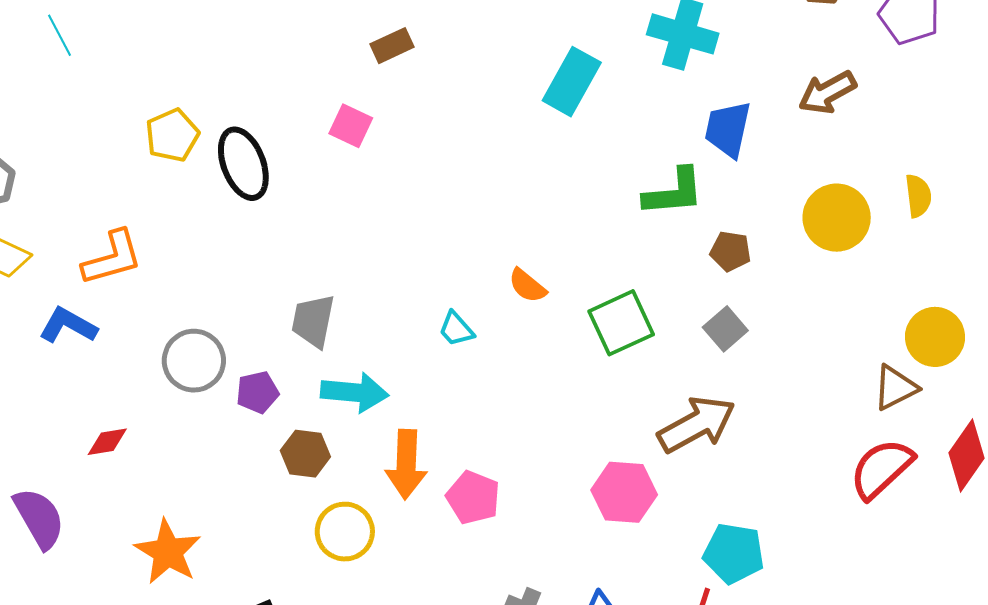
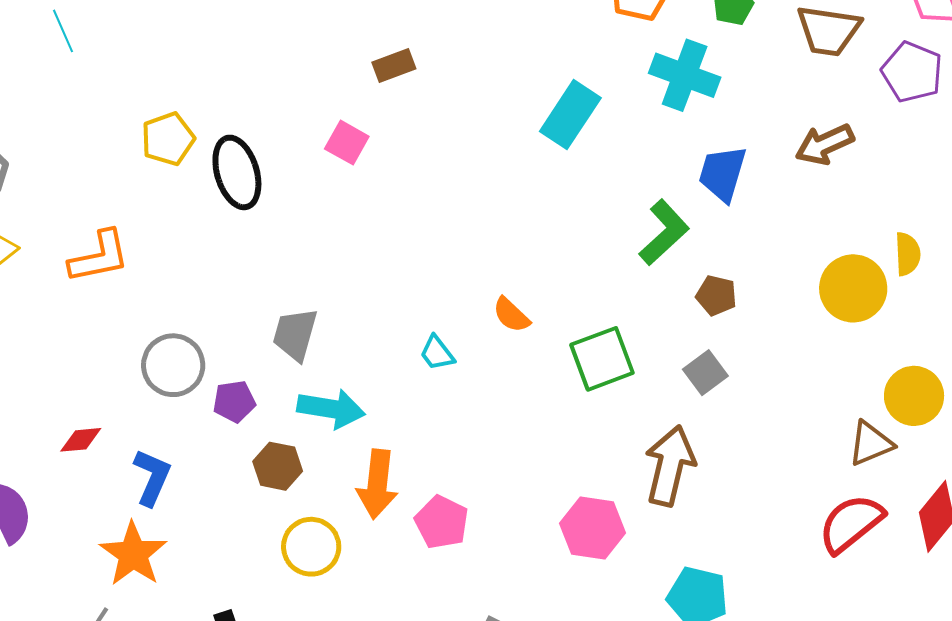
green L-shape: (674, 192) -> (664, 232), turned -42
yellow circle: (837, 218) -> (853, 288), moved
blue L-shape: (68, 325) -> (152, 477), moved, turned 80
brown arrow: (697, 424) -> (670, 466), turned -52

